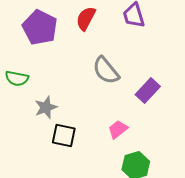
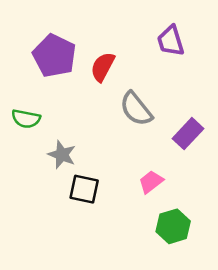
red semicircle: (86, 18) -> (103, 67), moved
gray star: (46, 107) -> (62, 155), turned -30

